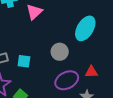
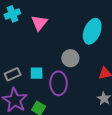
purple ellipse: (67, 80) -> (59, 83), moved, turned -55

